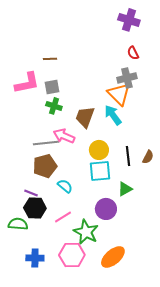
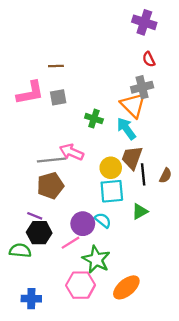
green cross: (54, 106) -> (94, 119), moved
brown trapezoid: (85, 117) -> (132, 158), moved
cyan semicircle: (65, 186) -> (103, 220), moved
purple circle: (106, 209) -> (83, 224), moved
blue cross: (35, 258) -> (31, 299), moved

